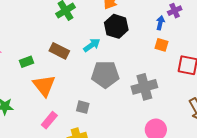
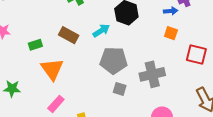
blue arrow: (160, 23) -> (171, 11), turned 72
gray square: (83, 107) -> (120, 89), moved

